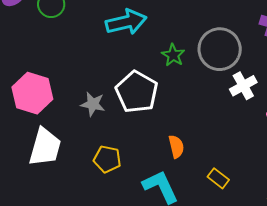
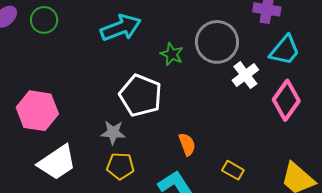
gray star: (93, 104) -> (113, 132), moved
white trapezoid: (45, 147) -> (57, 162), turned 48

